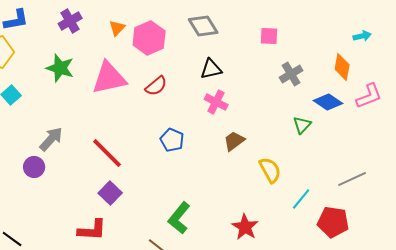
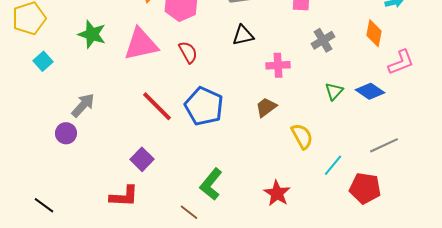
red semicircle: (156, 86) -> (188, 52), turned -80
pink cross: (216, 102) -> (278, 65), moved, turned -30
blue diamond: (328, 102) -> (370, 91), moved
blue pentagon: (172, 140) -> (204, 106), size x1.6
red line: (107, 153) -> (157, 106), moved

